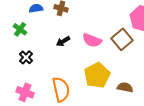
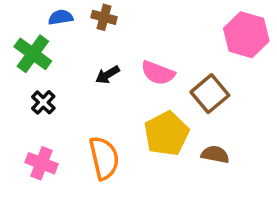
green cross: (20, 29) -> (33, 54), size x1.5
brown square: (122, 39) -> (210, 94), moved

